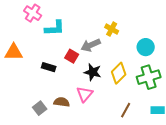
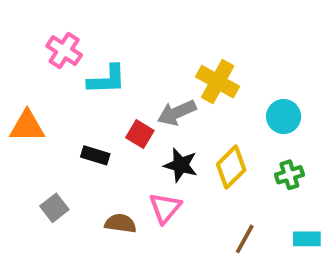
yellow cross: (112, 29) -> (218, 82), size x1.5
green cross: (149, 77) -> (289, 175), size x0.6
gray square: (40, 108) -> (54, 208), moved

